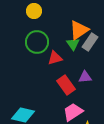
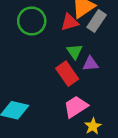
green triangle: (73, 44) -> (75, 52), moved
red triangle: (55, 58) -> (70, 22), moved

